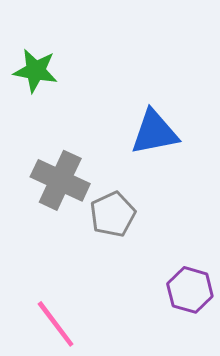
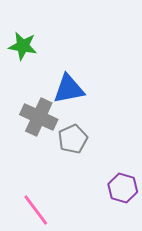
blue triangle: (154, 132) -> (69, 89), moved

